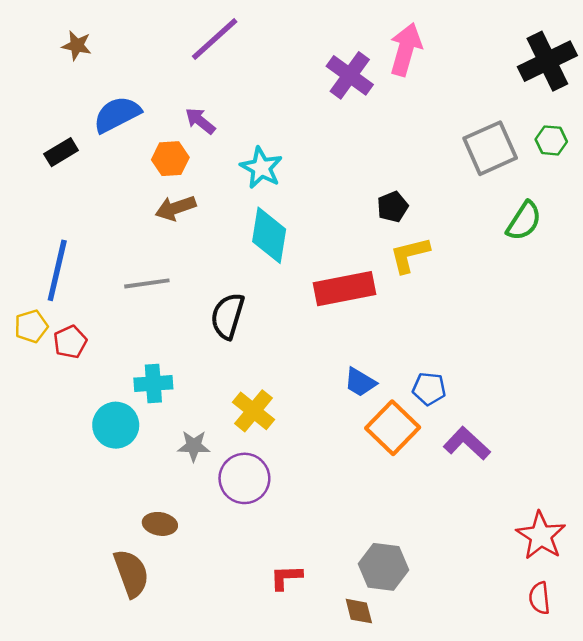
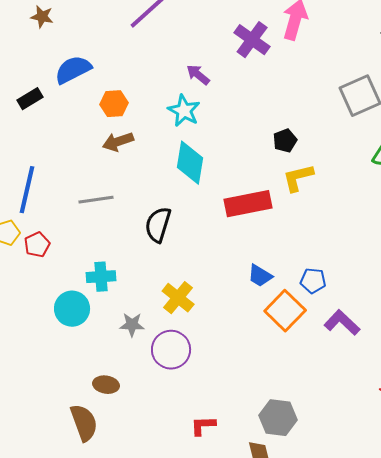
purple arrow: (200, 121) -> (198, 75), moved

